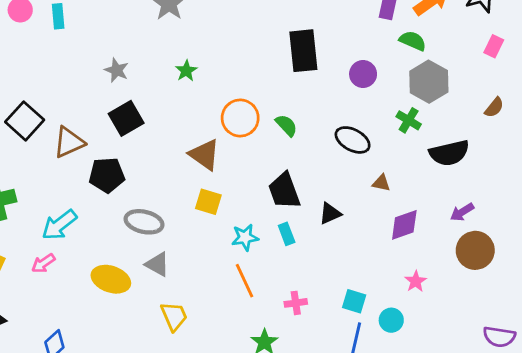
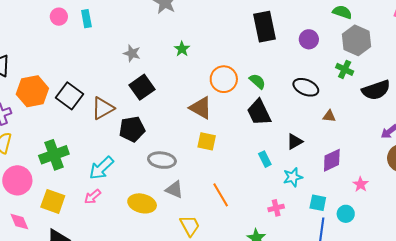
black trapezoid: (284, 191) -> (259, 112), moved
purple diamond: (404, 225) -> (332, 160), moved
cyan star: (245, 237) -> (293, 177), moved
orange line: (244, 281) -> (221, 195), moved

